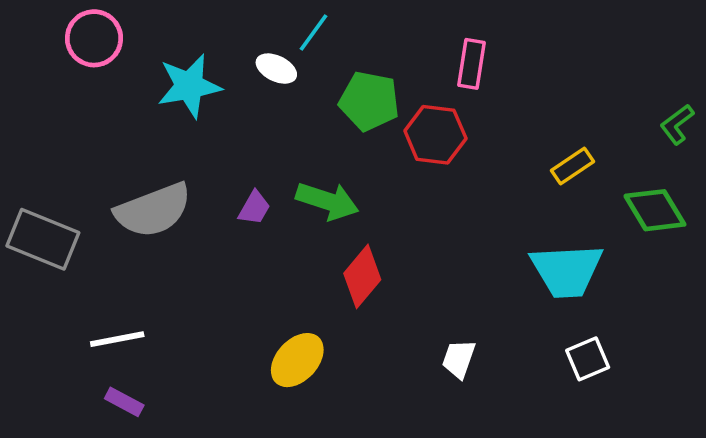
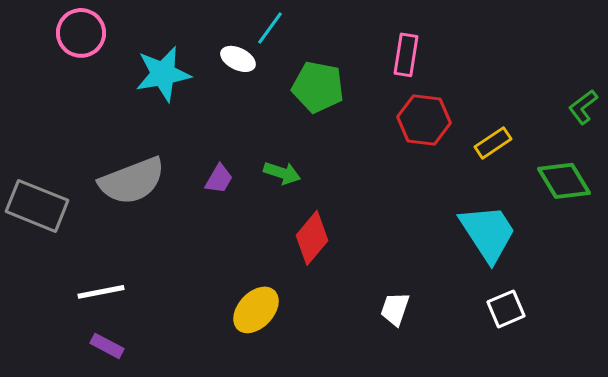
red hexagon: (435, 135) -> (424, 120), moved
green arrow: (327, 201) -> (282, 173), size x0.7
cyan trapezoid: (567, 271) -> (488, 233), turned -120

